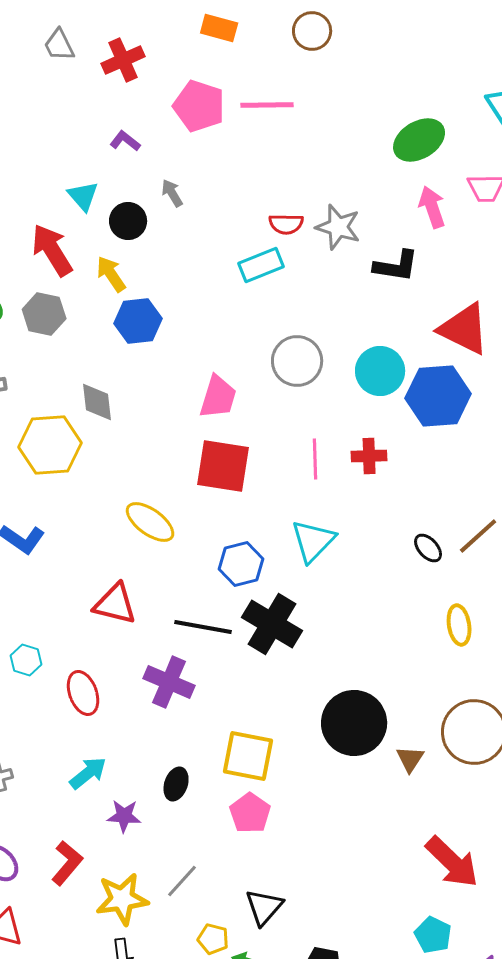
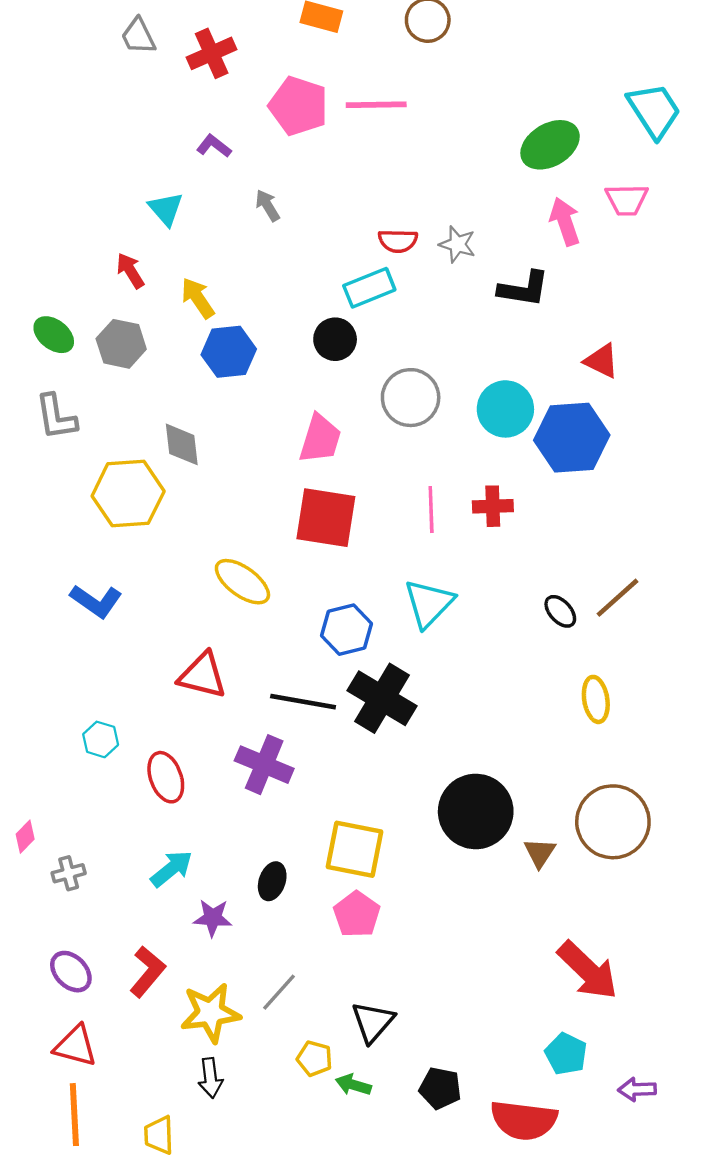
black circle: (128, 221) -> (335, 339), moved
gray star: (338, 227) -> (457, 244), size x0.7
red arrow: (52, 250) -> (130, 271), size x0.6
red triangle: (464, 329) -> (601, 361), size x0.6

